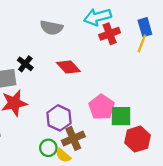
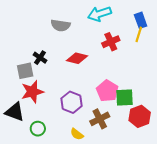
red cross: (110, 34) -> (111, 42), moved
red diamond: (68, 67) -> (77, 58), turned -30
brown cross: (73, 138) -> (100, 119), moved
green circle: (48, 148) -> (38, 129), moved

